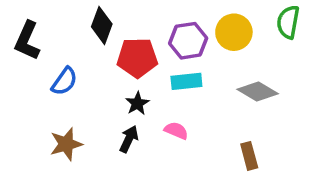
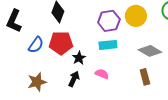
red pentagon: (137, 58) -> (61, 43), moved
brown rectangle: (249, 156) -> (145, 77), moved

